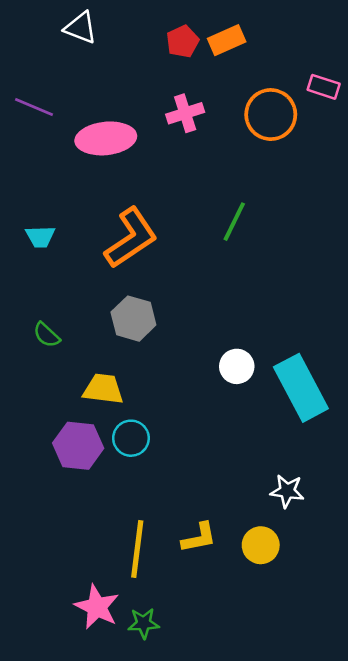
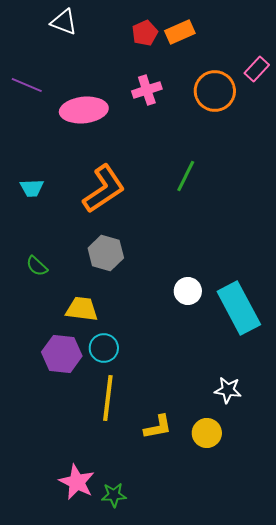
pink rectangle: (324, 87) -> (257, 69), turned -65
yellow line: (137, 549) -> (108, 398), moved

